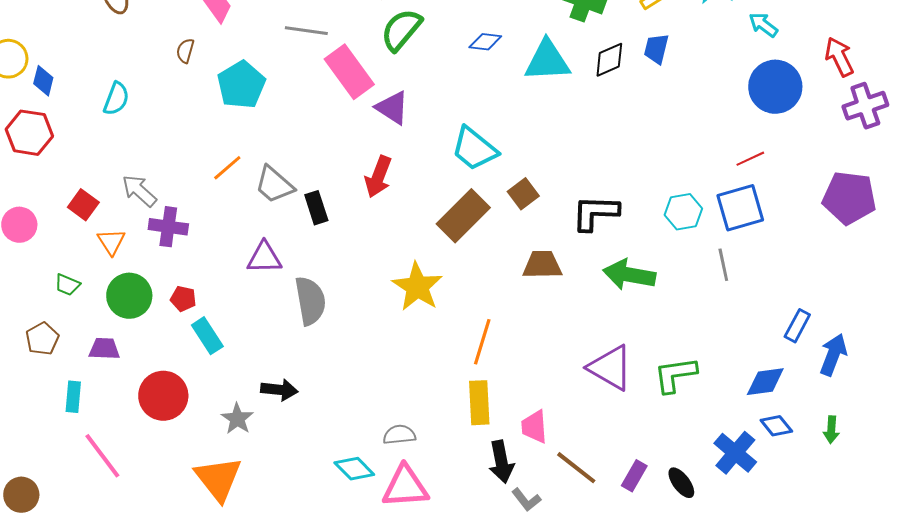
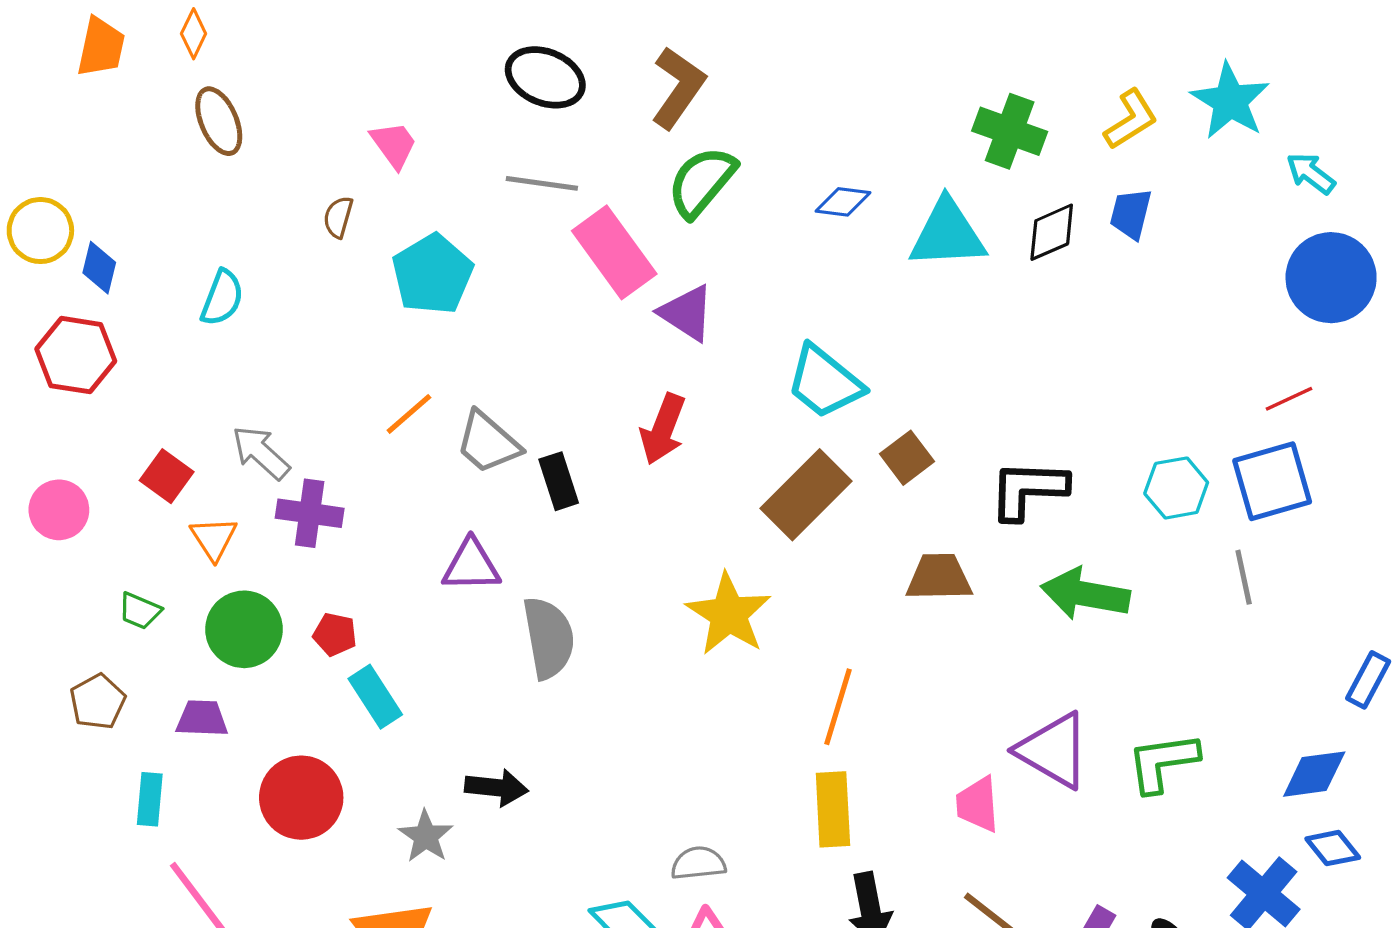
pink trapezoid: (534, 427) -> (978, 804), moved

